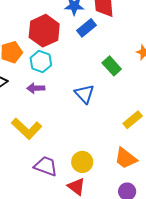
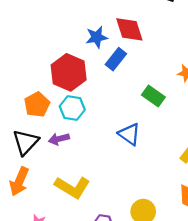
purple arrow: (36, 88) -> (59, 139), moved

